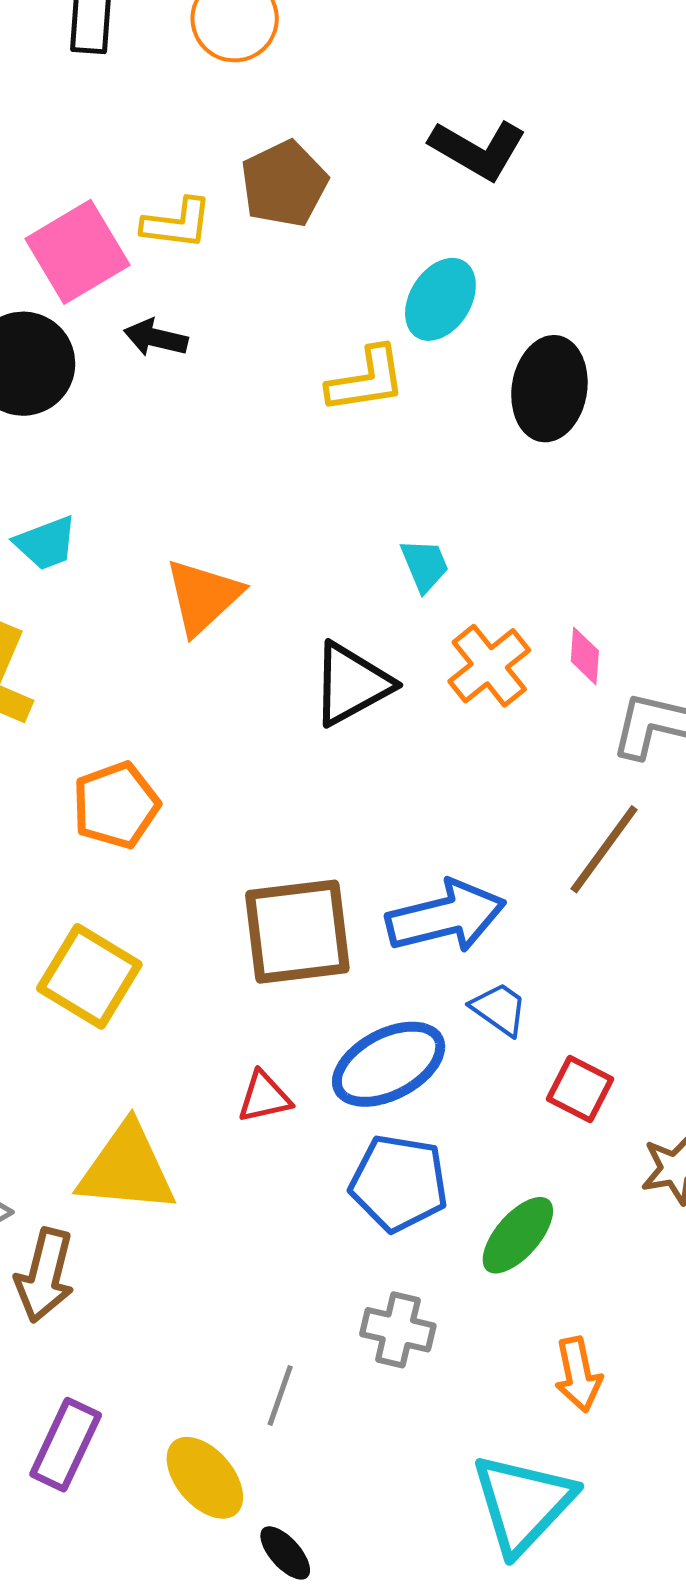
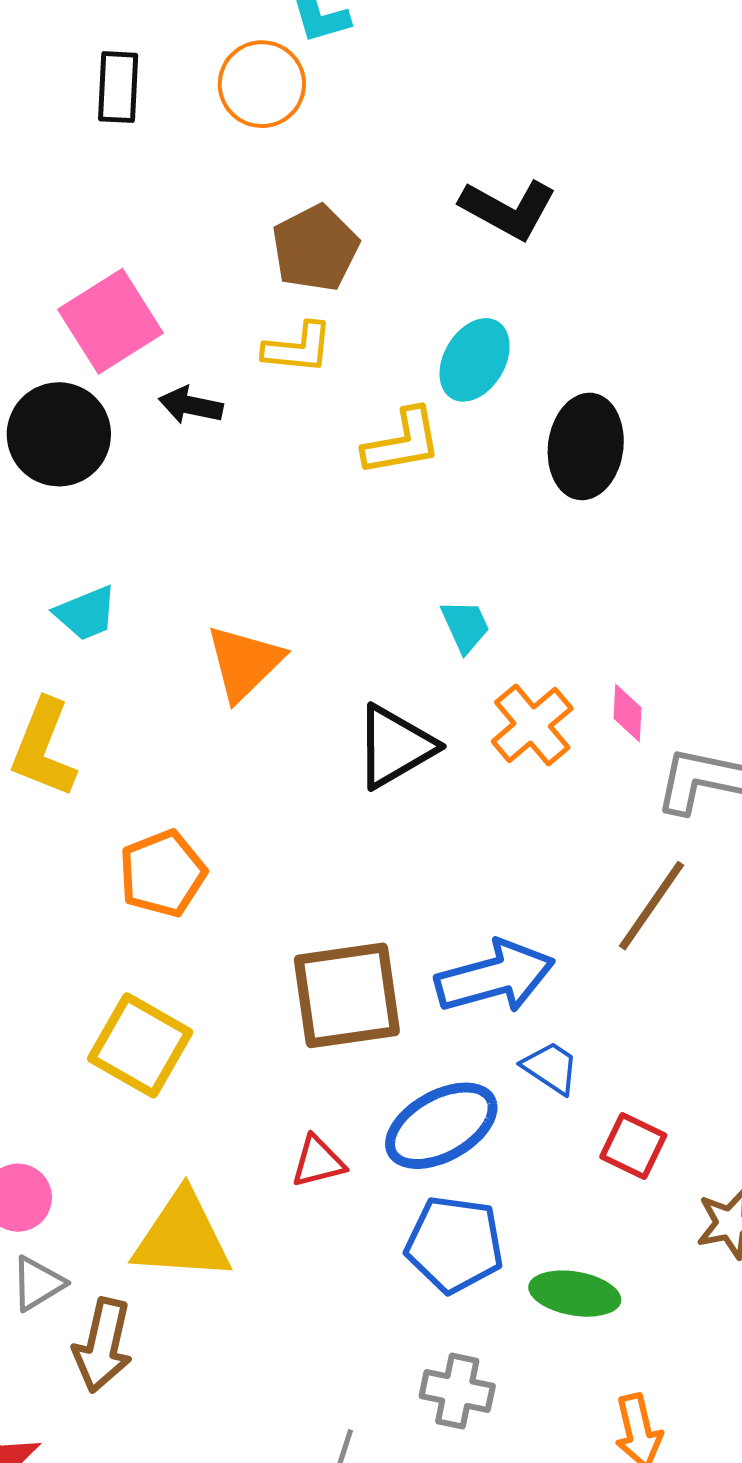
yellow L-shape: (177, 223) -> (298, 348), moved
green ellipse: (518, 1235) -> (575, 1294), turned 60

